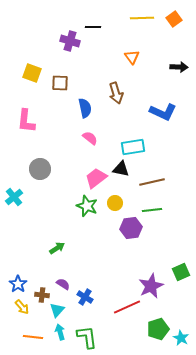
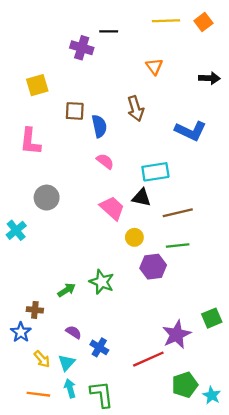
yellow square: (32, 73) -> (37, 85), turned -36
brown square: (60, 83) -> (75, 111), moved
pink trapezoid: (96, 178) -> (112, 208), turned 80
green star: (87, 206) -> (102, 282), moved
brown cross: (42, 295) -> (35, 310), moved
yellow arrow: (22, 307) -> (42, 359), moved

